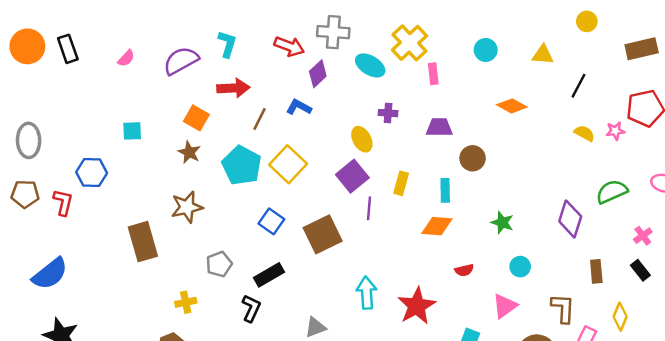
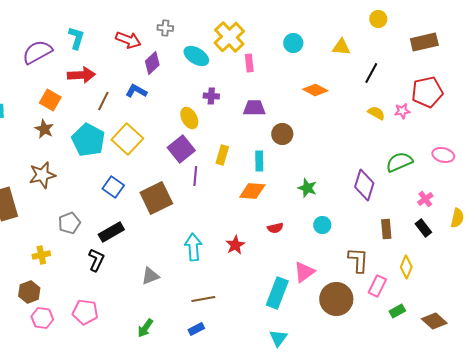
gray cross: (333, 32) -> (165, 28), size x0.6
red star: (417, 306) -> (235, 245), moved, size x0.6
pink triangle: (505, 306) -> (304, 272), moved

